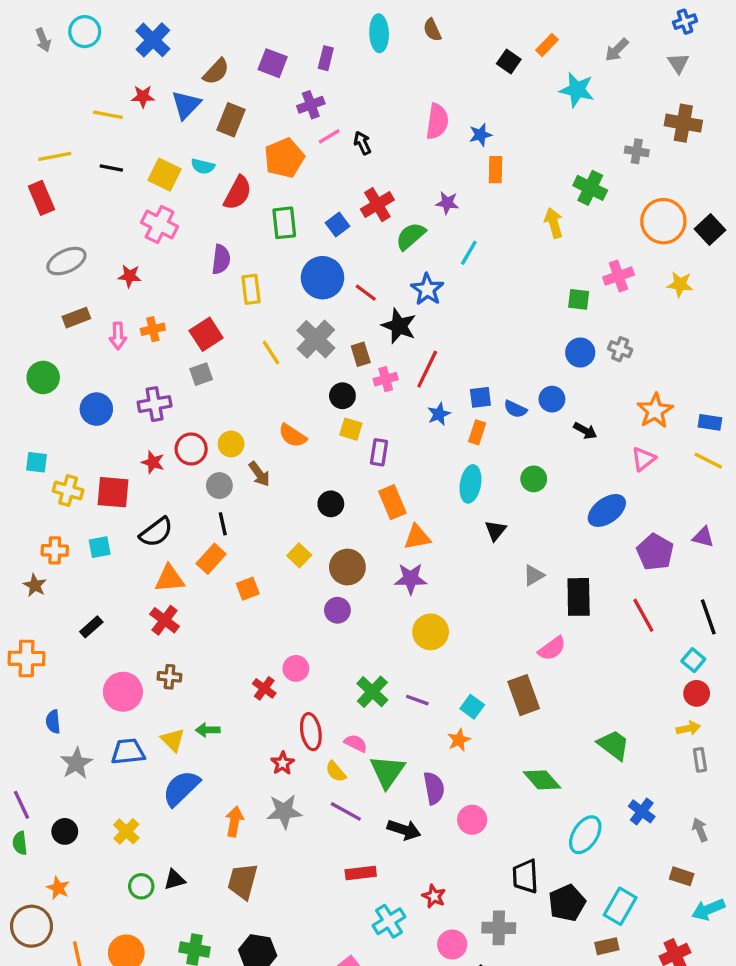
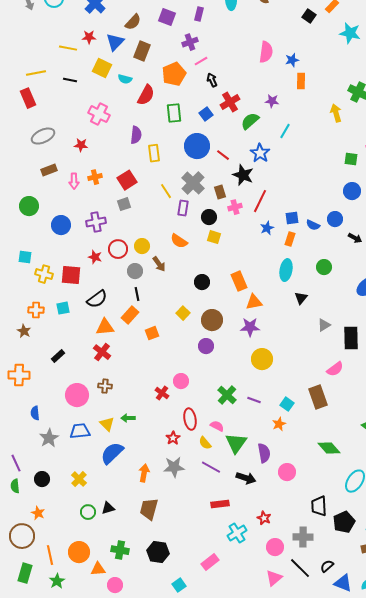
black arrow: (362, 143) -> (212, 80), moved
yellow square: (165, 175) -> (102, 68), moved
purple rectangle: (379, 452) -> (183, 208), moved

